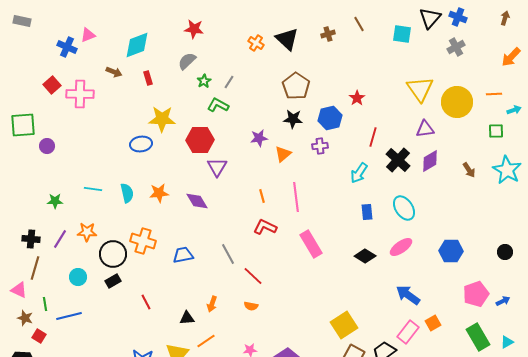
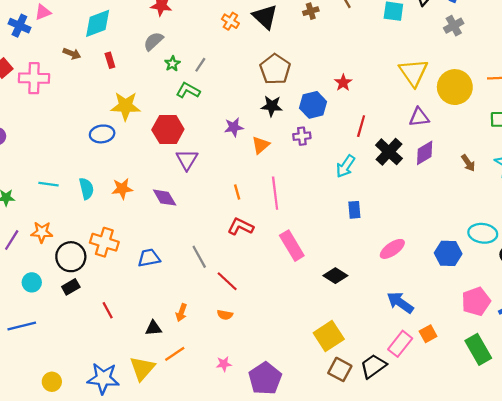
cyan ellipse: (404, 208) -> (483, 233), moved, turned -50
black diamond: (365, 256) -> (335, 276), moved

